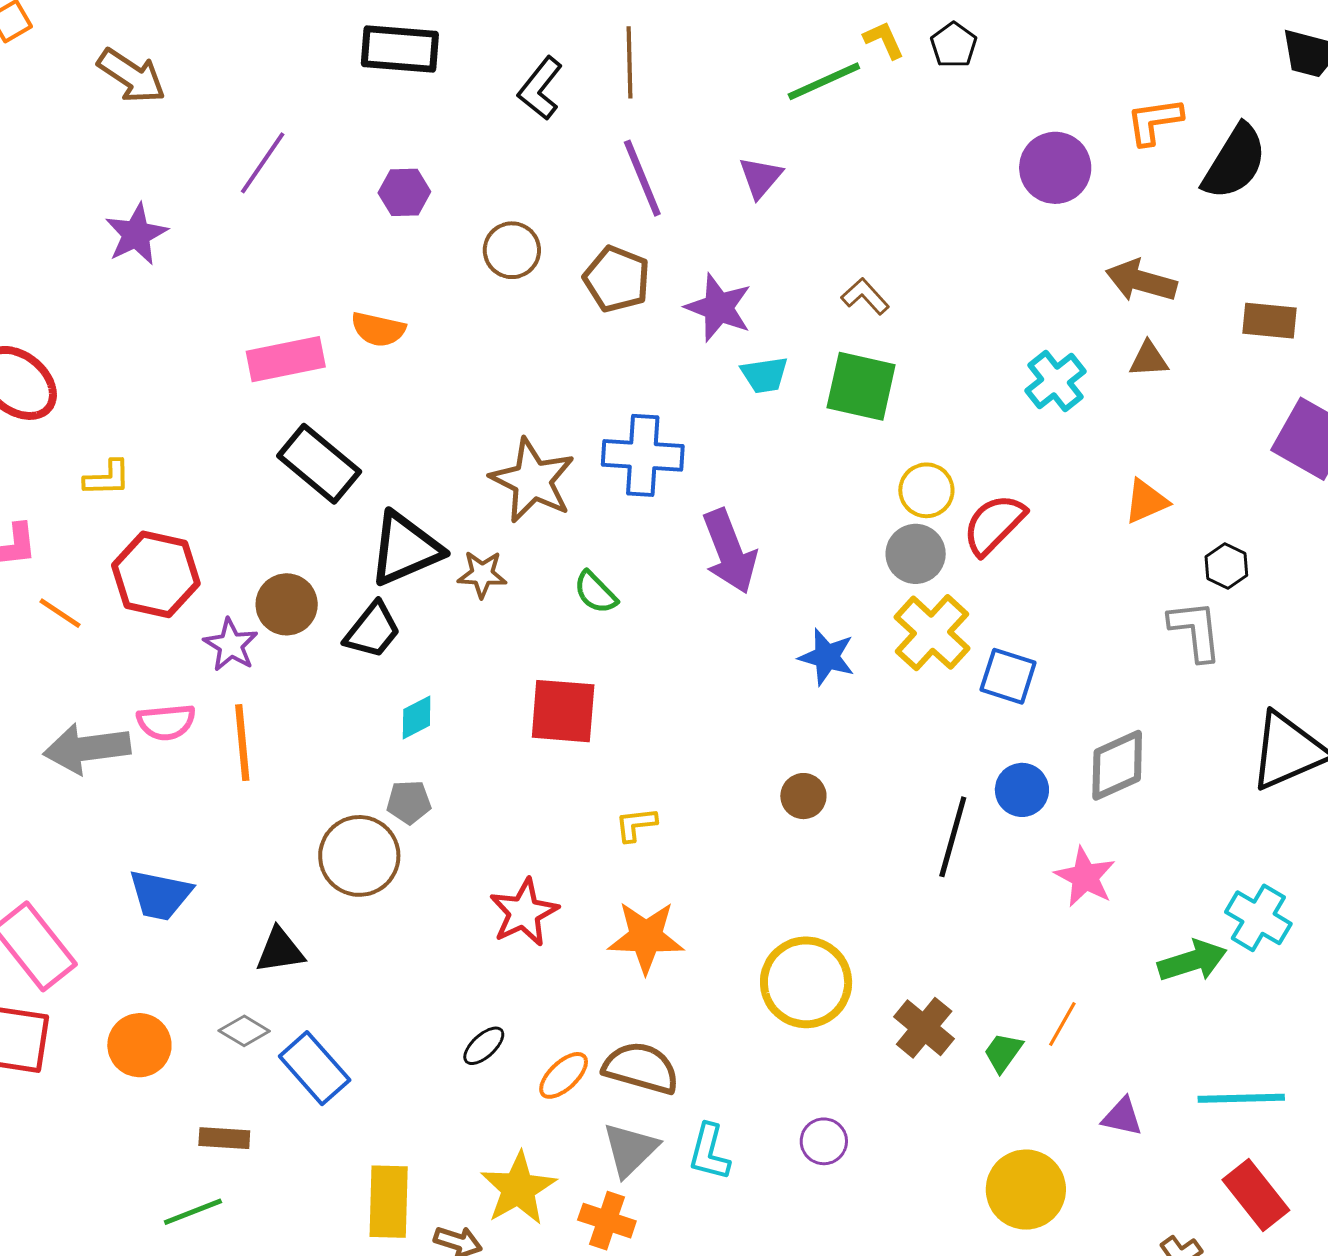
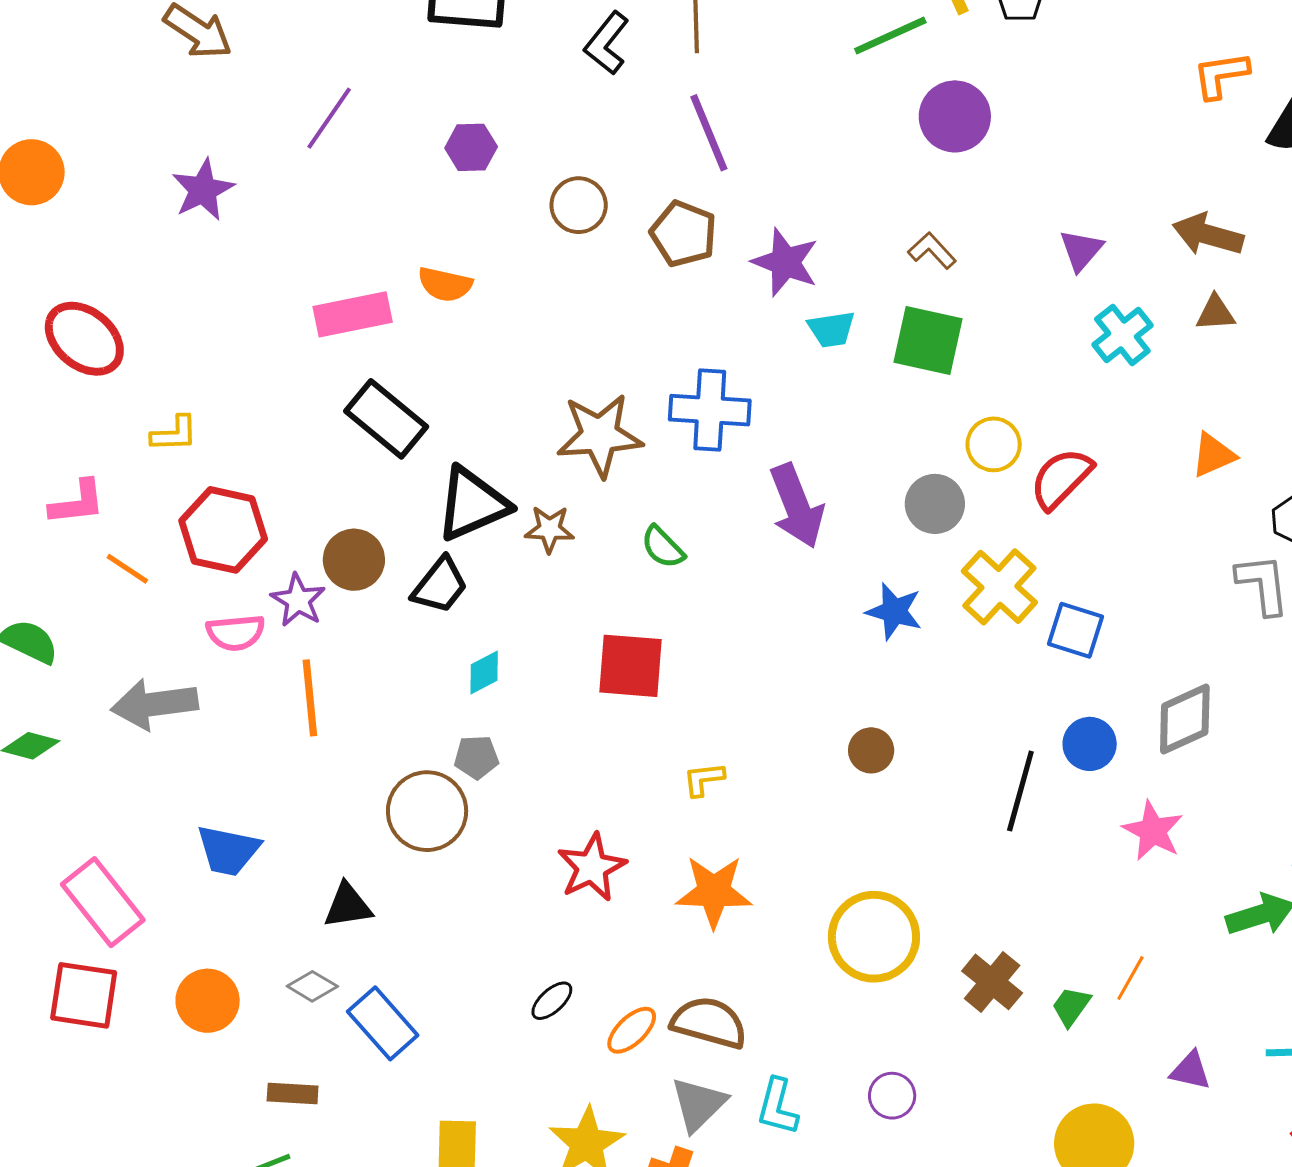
purple circle: (1055, 168) -> (955, 116), moved
purple triangle: (760, 177) -> (1081, 250), moved
brown star: (532, 480) -> (600, 435), turned -30
gray circle: (916, 554) -> (935, 504), moved
pink semicircle: (166, 722) -> (236, 633), moved

